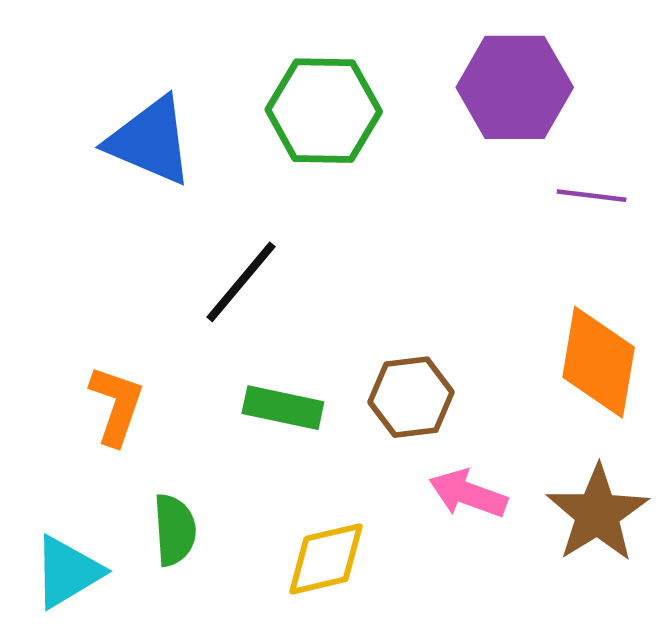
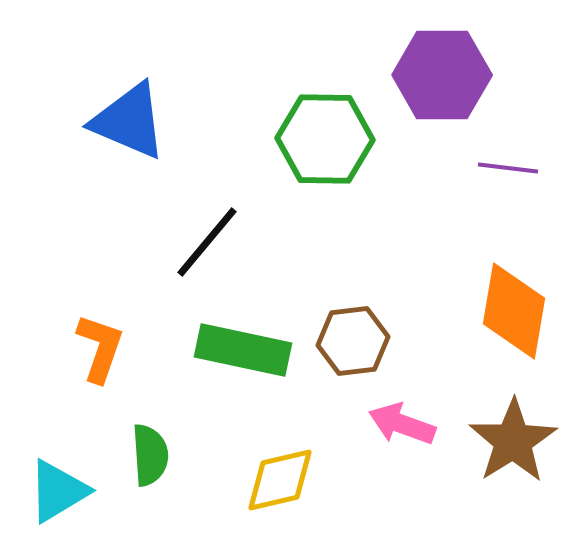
green hexagon: (324, 111) -> (325, 139), moved
green rectangle: (283, 408) -> (243, 350), size x1.4

